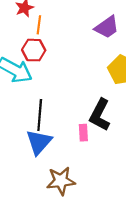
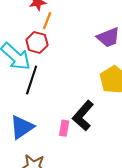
black line: (40, 115) -> (32, 80), moved

